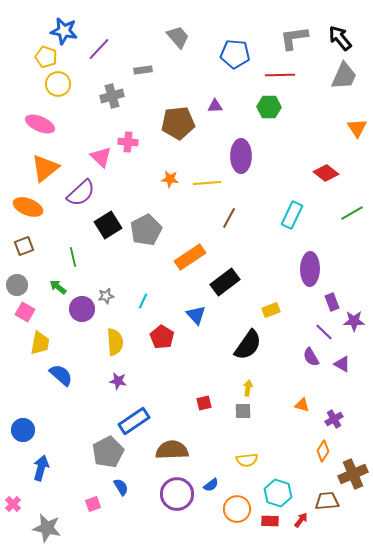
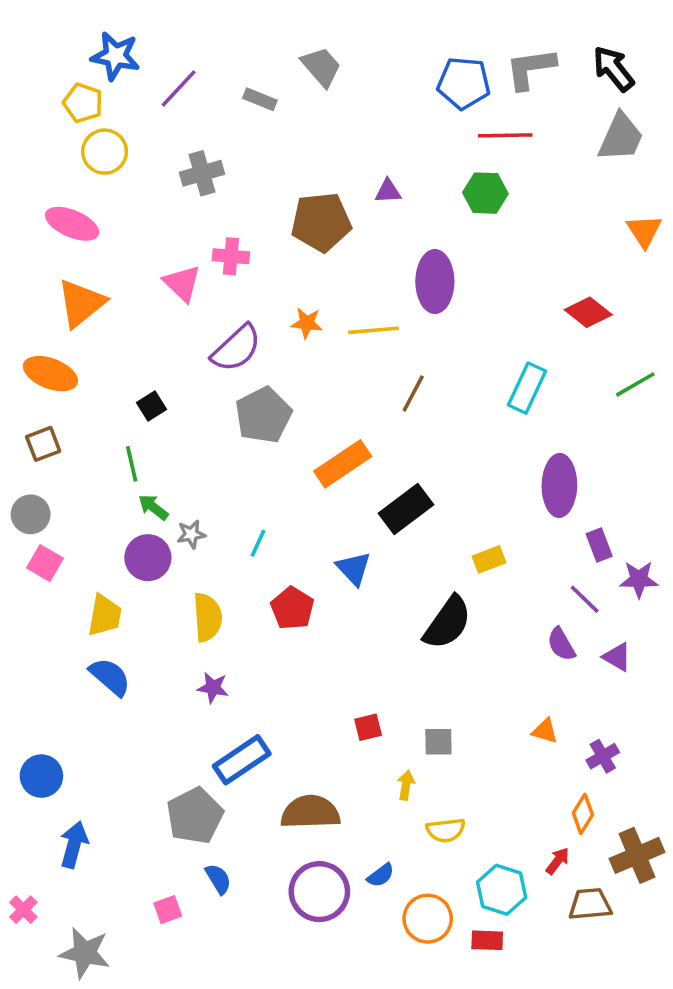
blue pentagon: (235, 54) -> (464, 83), moved
gray rectangle: (143, 70) -> (260, 99), moved, turned 30
purple semicircle: (81, 193) -> (236, 348), moved
black square: (108, 225) -> (152, 406), moved, size x0.6
green arrow: (58, 287) -> (153, 507), moved
yellow trapezoid: (40, 343) -> (105, 615), moved
yellow arrow: (248, 388) -> (406, 785), moved
red arrow: (301, 520) -> (558, 861), moved

